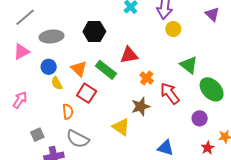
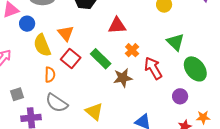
blue circle: (49, 67) -> (27, 24), moved
green rectangle: (106, 70) -> (101, 59), moved
yellow semicircle: (57, 83) -> (42, 45), size x1.6
yellow triangle: (121, 127) -> (94, 112), moved

